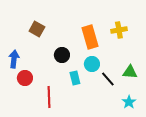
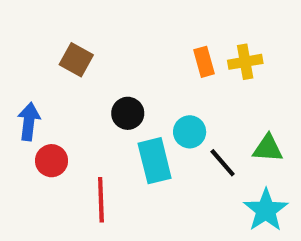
orange rectangle: (90, 37) -> (204, 62), moved, size x0.6
cyan rectangle: (75, 78) -> (155, 161), size x1.5
cyan star: (129, 102) -> (266, 210), size x1.5

